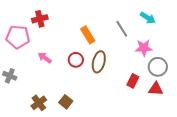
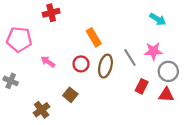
red cross: (40, 19) -> (51, 13), moved
gray line: (122, 29) -> (130, 58), moved
brown square: (66, 102) -> (70, 95), moved

